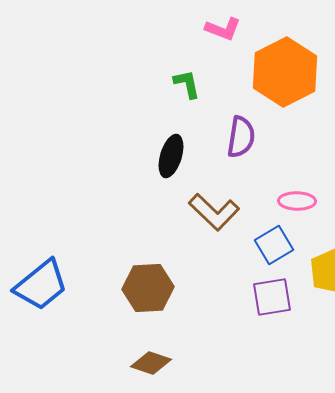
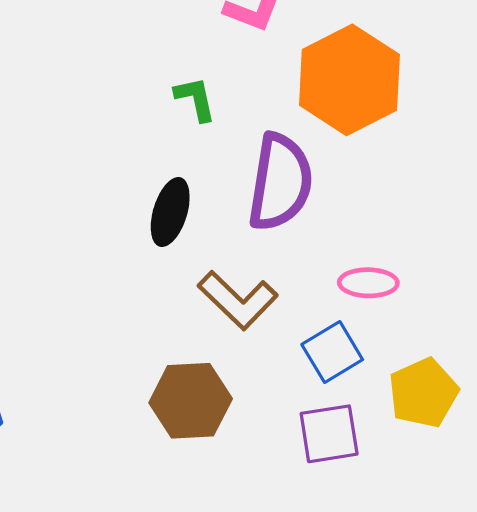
purple semicircle: (241, 137) -> (280, 182), size x1.5
brown hexagon: (148, 288) -> (191, 401), moved

